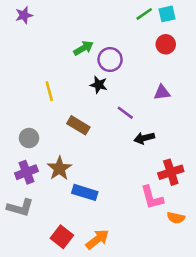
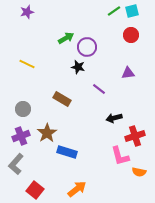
purple star: (24, 15) -> (27, 12), moved
yellow line: (49, 91) -> (27, 64), moved, turned -49
black arrow: (144, 138) -> (114, 118), moved
gray L-shape: (20, 208) -> (16, 164), turned 115
red square: (62, 237) -> (35, 190), moved

